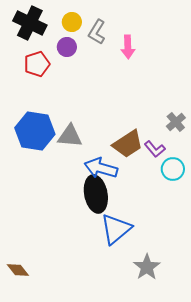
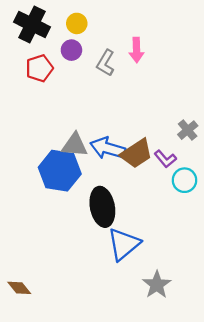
gray L-shape: (97, 32) -> (106, 63), moved
blue hexagon: (35, 131) -> (60, 171), moved
blue arrow: (101, 168) -> (108, 148), moved

